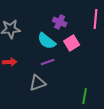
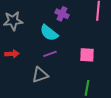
pink square: (72, 43) -> (87, 55), moved, turned 35

